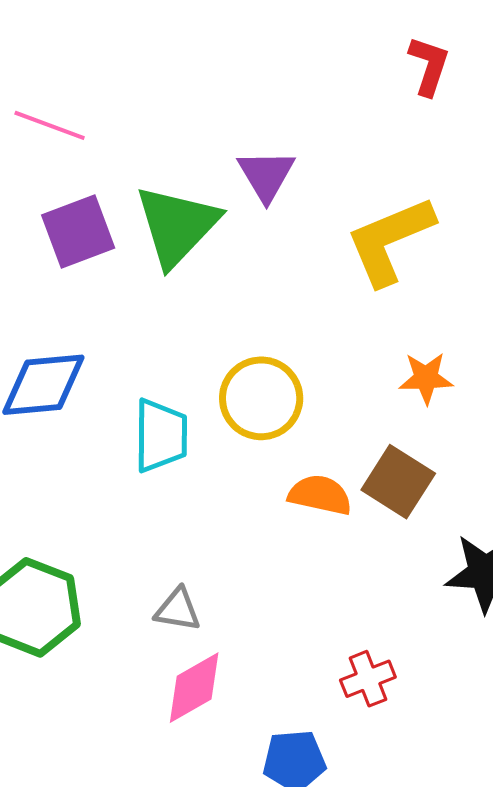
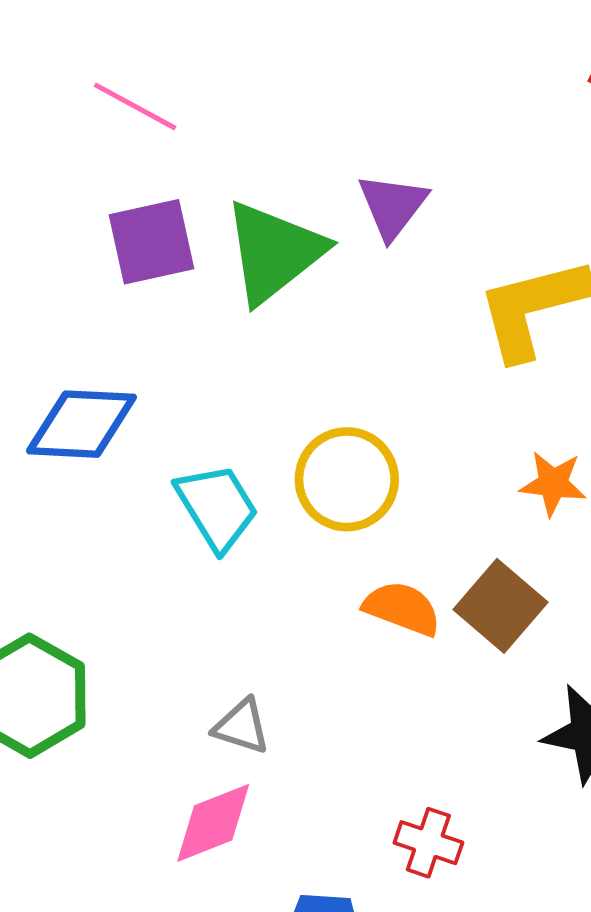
cyan trapezoid: (161, 436) -> (217, 507), turned -40
gray triangle: (178, 610) -> (242, 726), moved
red cross: (368, 679) -> (428, 843), turned 32

